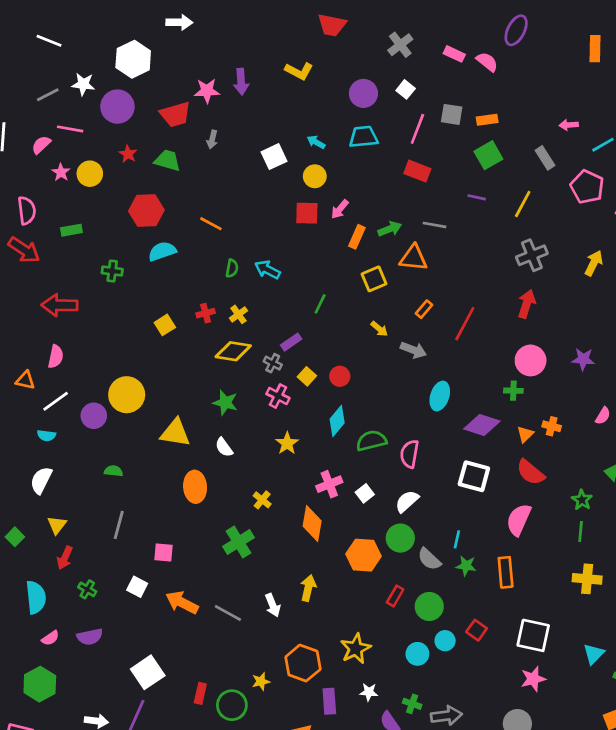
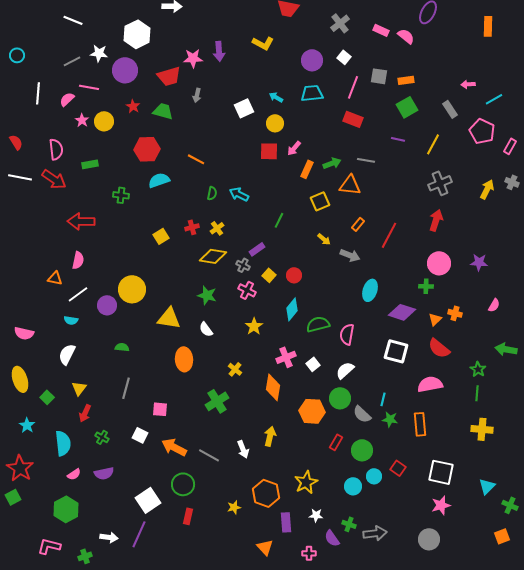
pink semicircle: (519, 520) -> (430, 384), turned 55
green circle: (232, 705) -> (183, 484), moved

